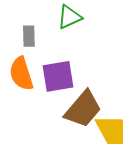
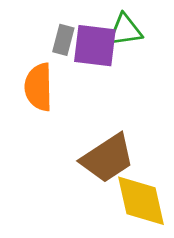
purple square: (58, 76) -> (95, 46), moved

